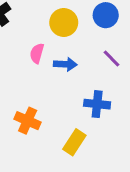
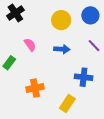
pink semicircle: (37, 53) -> (30, 45), moved, turned 128
orange cross: (28, 121) -> (35, 88), turned -36

